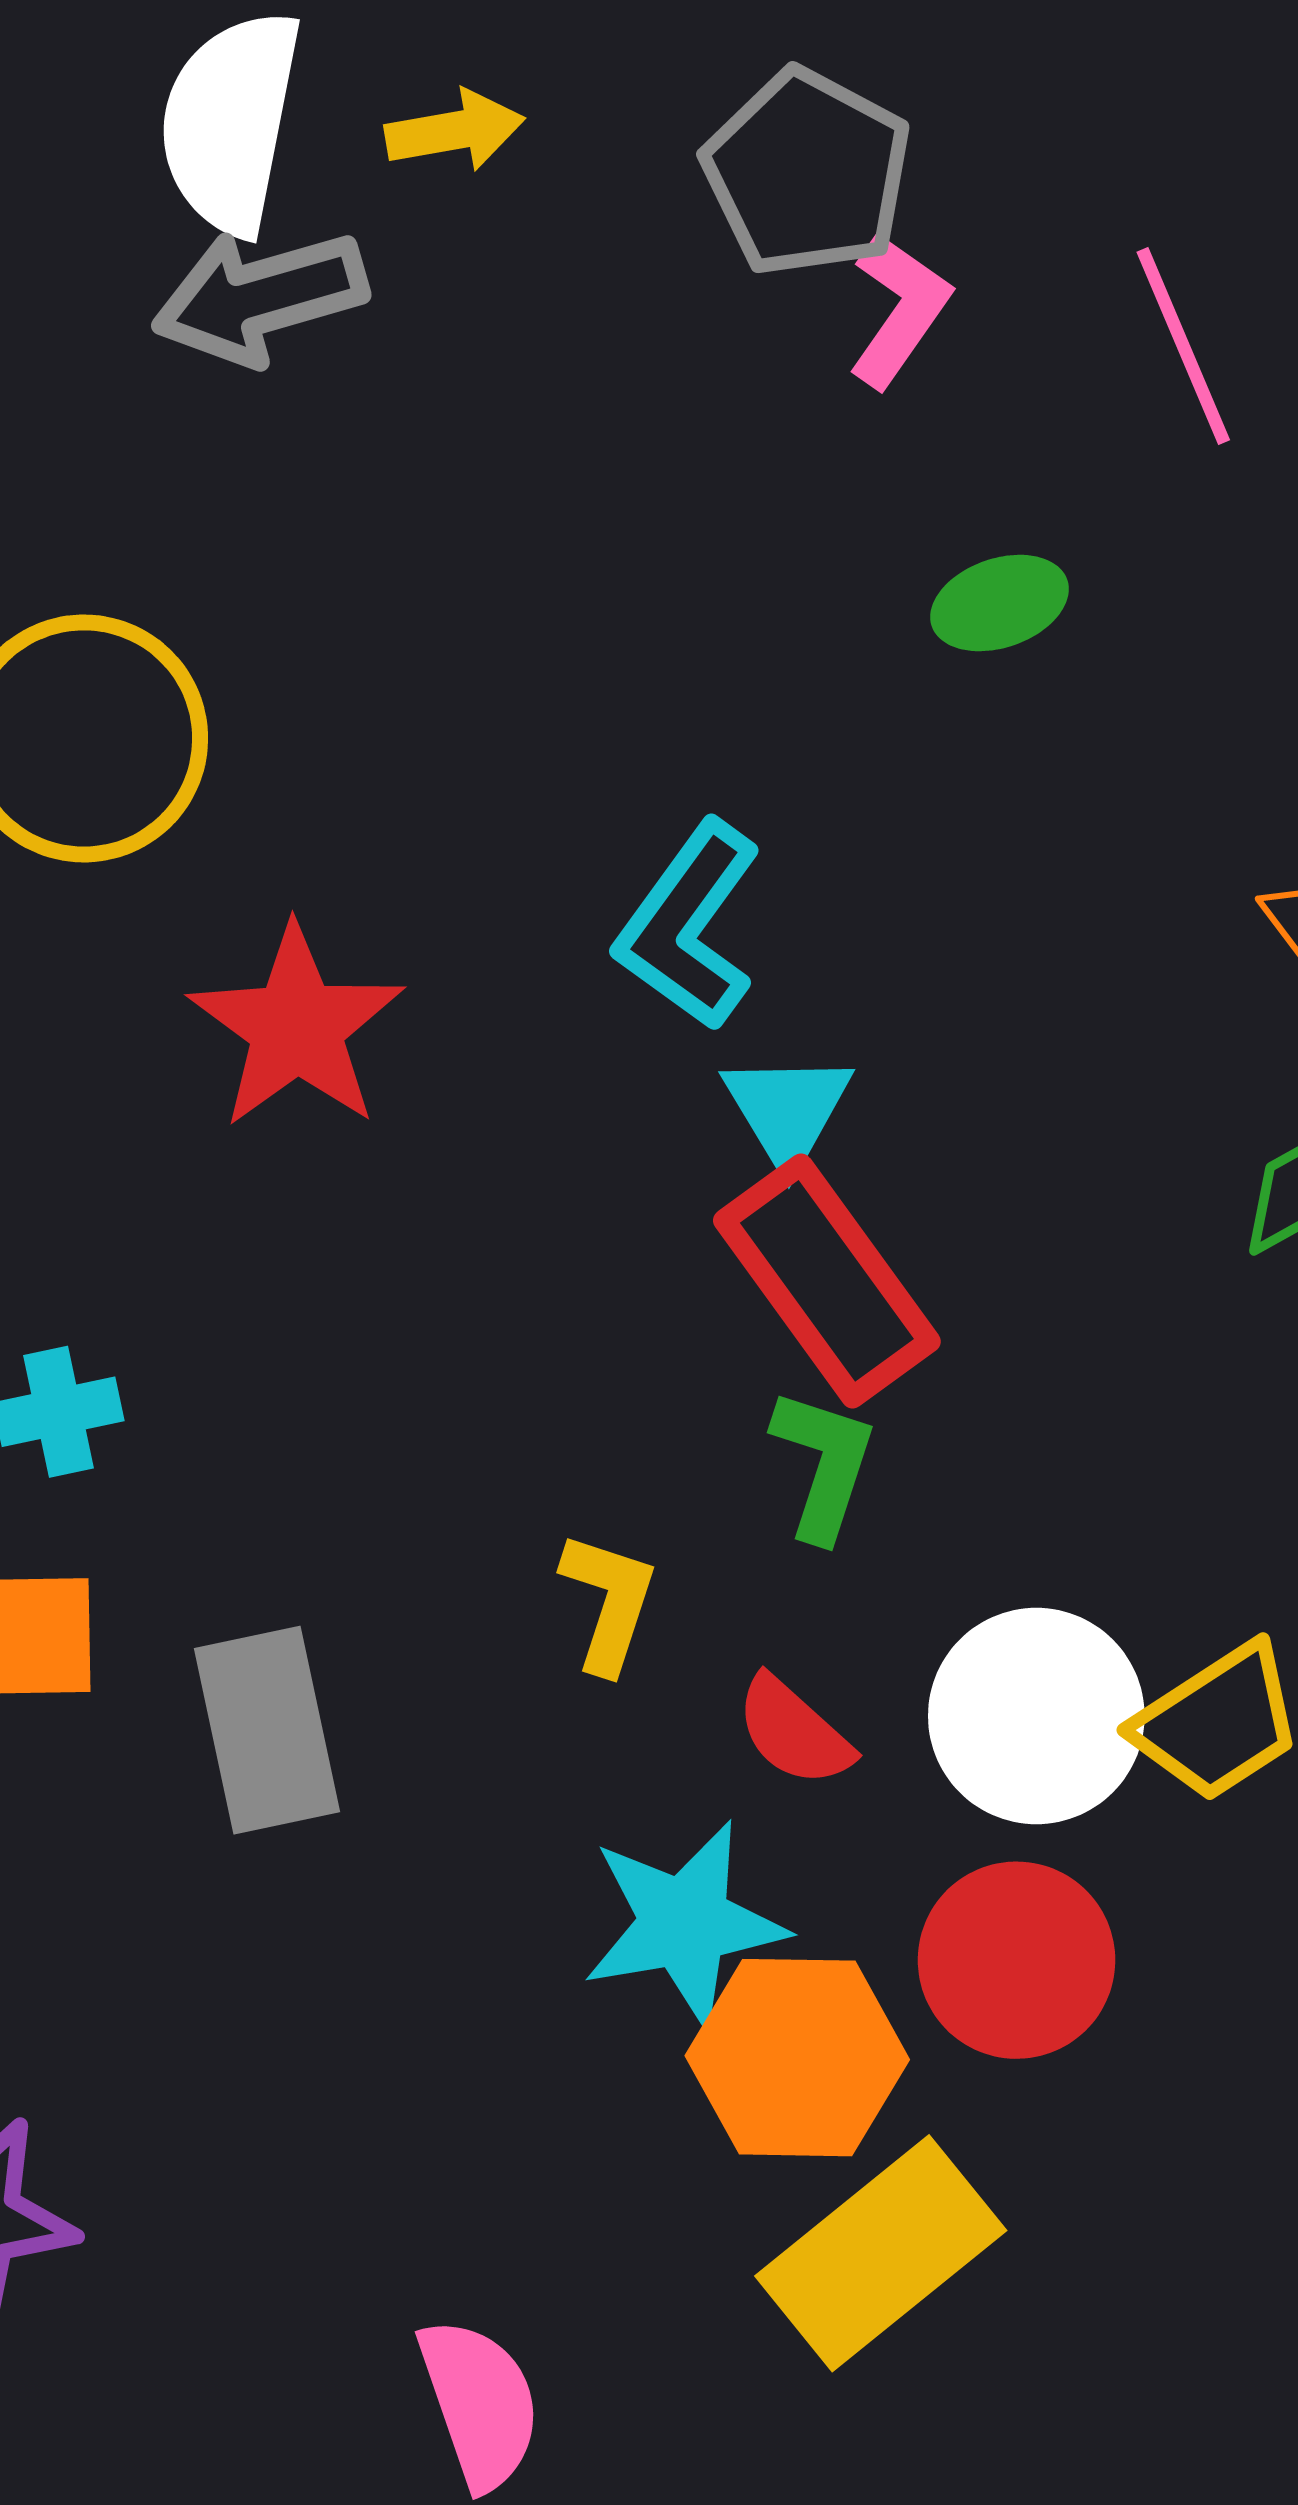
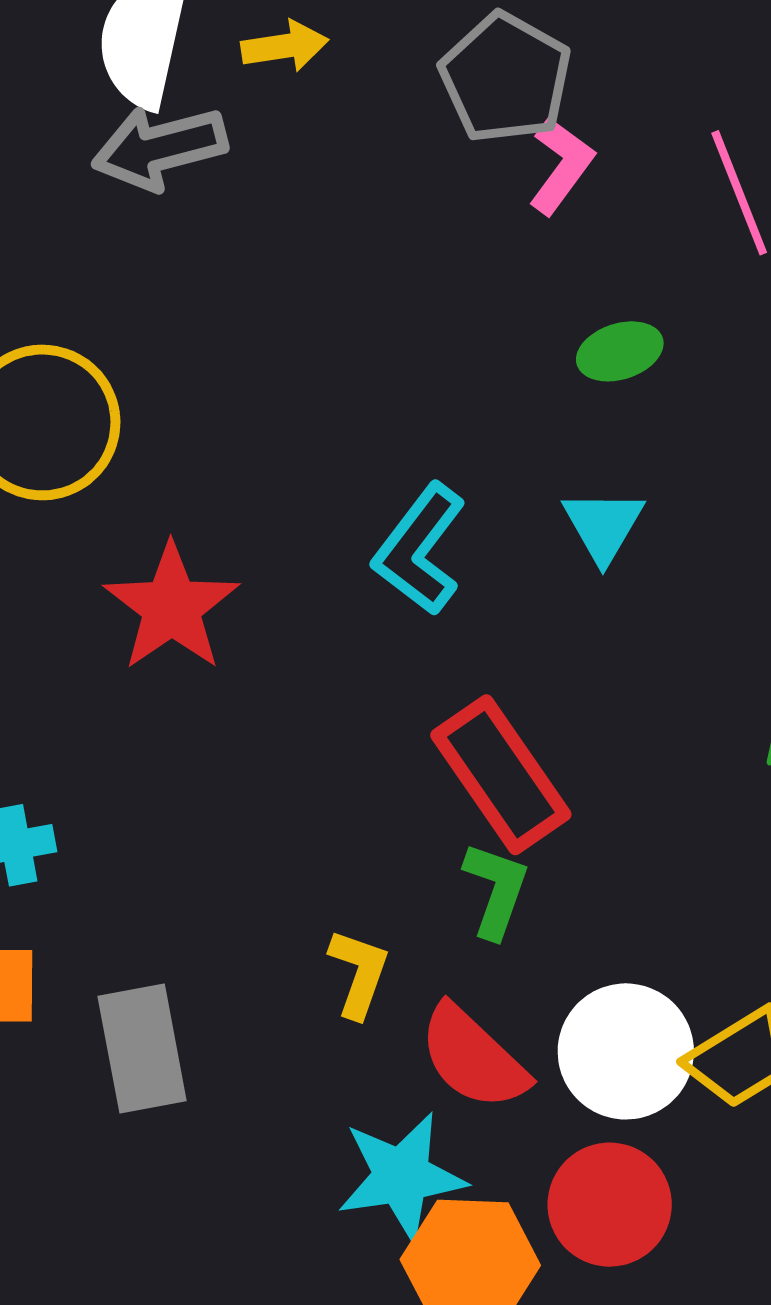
cyan triangle: (788, 1110) -> (603, 526), moved
red semicircle: (794, 1732) -> (473, 1057), size x1.5

